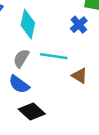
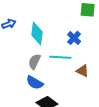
blue cross: (79, 25) -> (74, 38), moved

